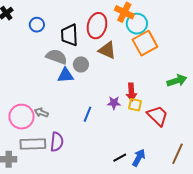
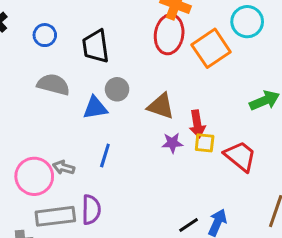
cyan circle: (137, 24) -> (247, 22), moved
red ellipse: (97, 26) -> (169, 34), moved
brown triangle: (107, 50) -> (161, 106), moved
gray semicircle: (57, 57) -> (53, 85), moved
blue line: (87, 114) -> (105, 156), moved

